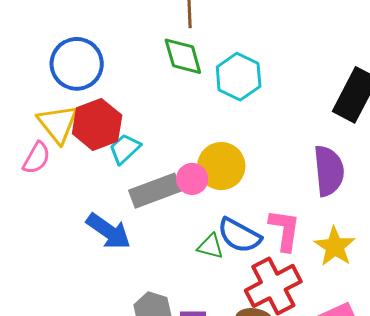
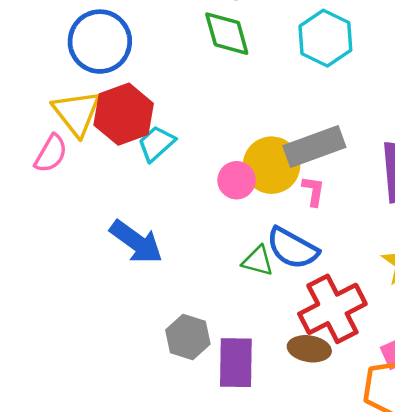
cyan hexagon: (239, 77) -> (325, 38), moved
gray rectangle: (155, 191) -> (314, 146), moved
pink L-shape: (285, 230) -> (313, 191), moved, size x0.6

